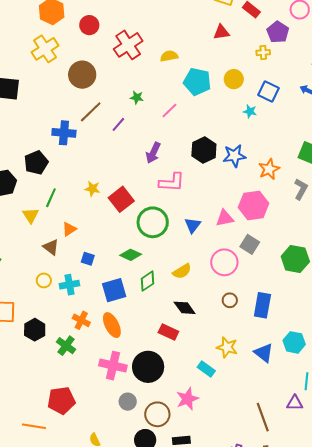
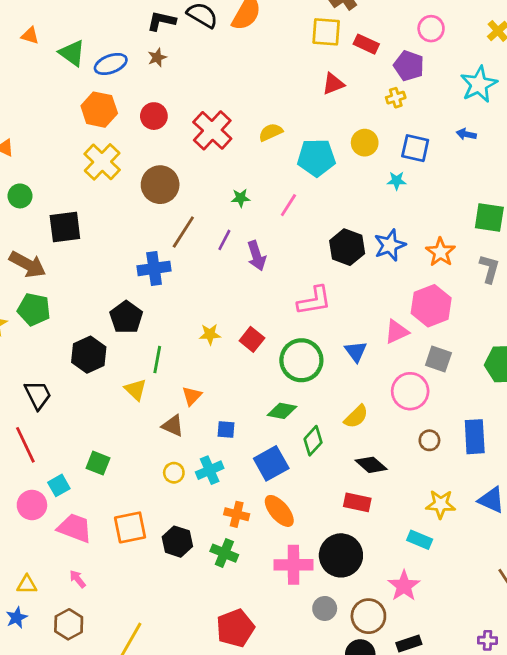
purple arrow: (153, 153) -> (257, 256), moved, turned -30
red square: (121, 199) -> (252, 339), size x0.7

